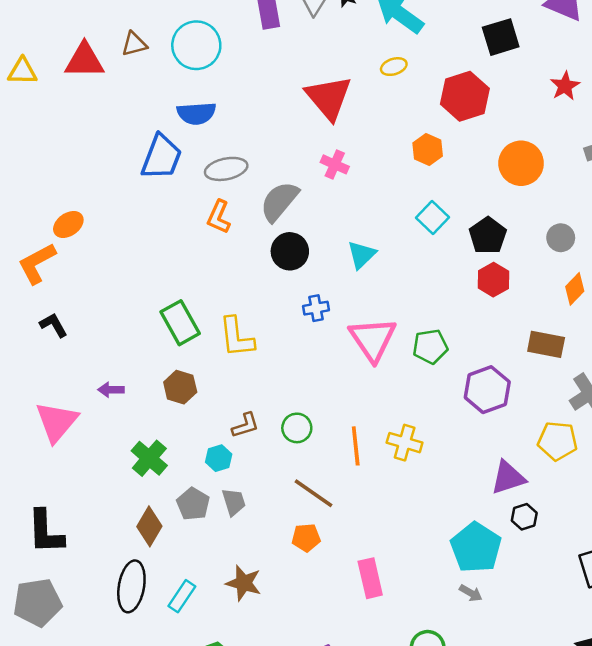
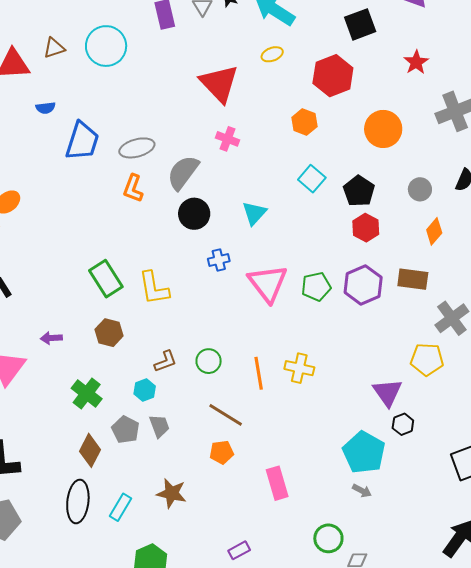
blue semicircle: (196, 113) -> (46, 108), moved, size x0.6
purple hexagon: (487, 390) -> (363, 285), moved
purple triangle: (508, 478) -> (387, 392), turned -44

